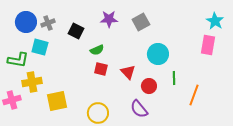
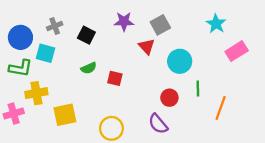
cyan star: (215, 21) -> (216, 24), moved
blue circle: (26, 22) -> (20, 37), moved
pink rectangle: (208, 45) -> (237, 51), turned 48
green semicircle: (97, 50) -> (89, 68), moved
red triangle: (128, 72) -> (147, 46), moved

